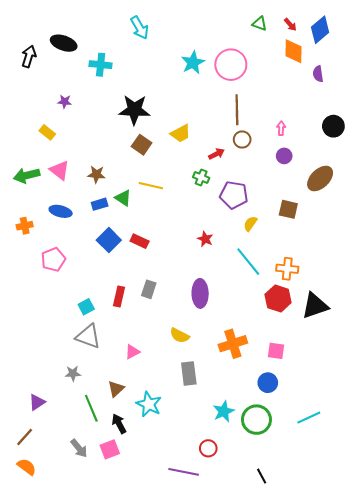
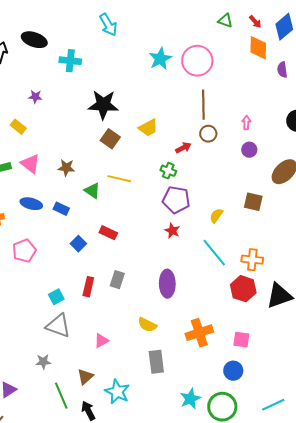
purple pentagon: (234, 195) -> (176, 200), moved
blue rectangle: (100, 204) -> (61, 209), moved, turned 42
blue square: (109, 240) -> (78, 244), moved, size x0.7

